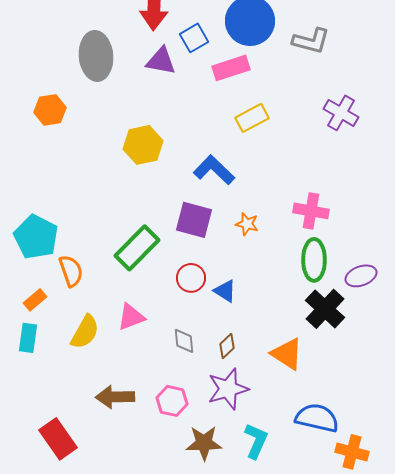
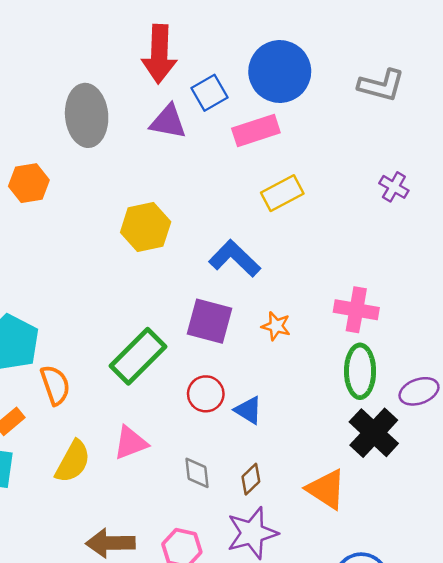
gray L-shape: (311, 41) -> (381, 85), moved
purple cross: (341, 113) -> (394, 187), size x0.7

